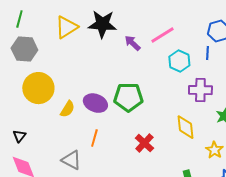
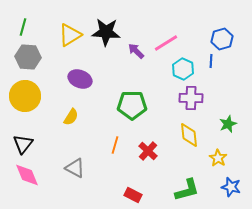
yellow circle: (38, 88) -> (25, 96), moved
purple cross: (200, 90) -> (191, 98), moved
purple ellipse: (95, 103) -> (80, 79), moved
black triangle: (19, 136) -> (23, 144), size x1.5
orange line: (94, 138) -> (115, 145), moved

